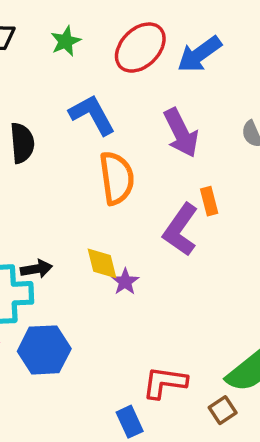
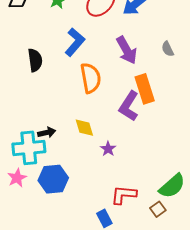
blue L-shape: (92, 115) -> (75, 42), turned 72
orange rectangle: (209, 201) -> (145, 89), size x1.8
purple star: (125, 282) -> (108, 149), moved

